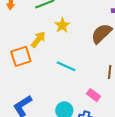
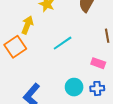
cyan line: (66, 66) -> (63, 43), turned -42

